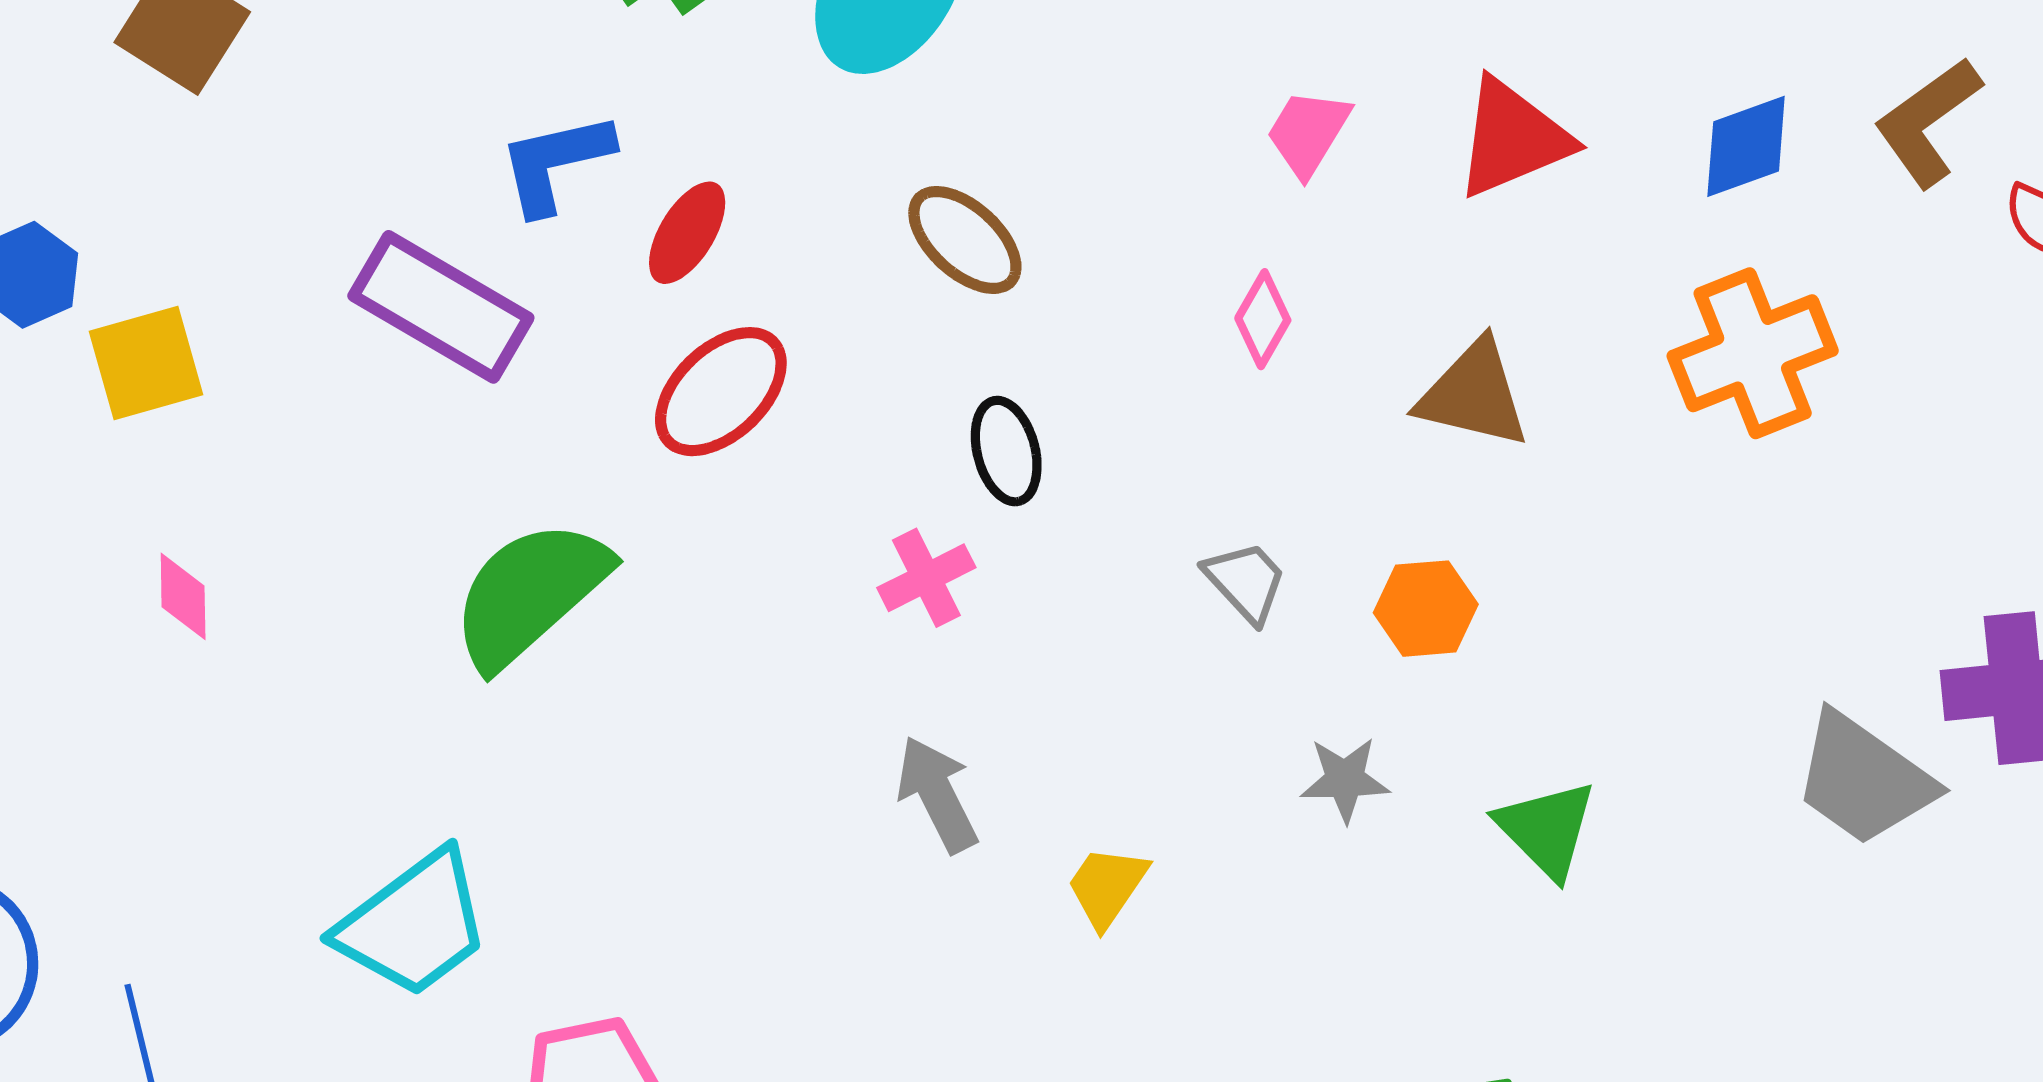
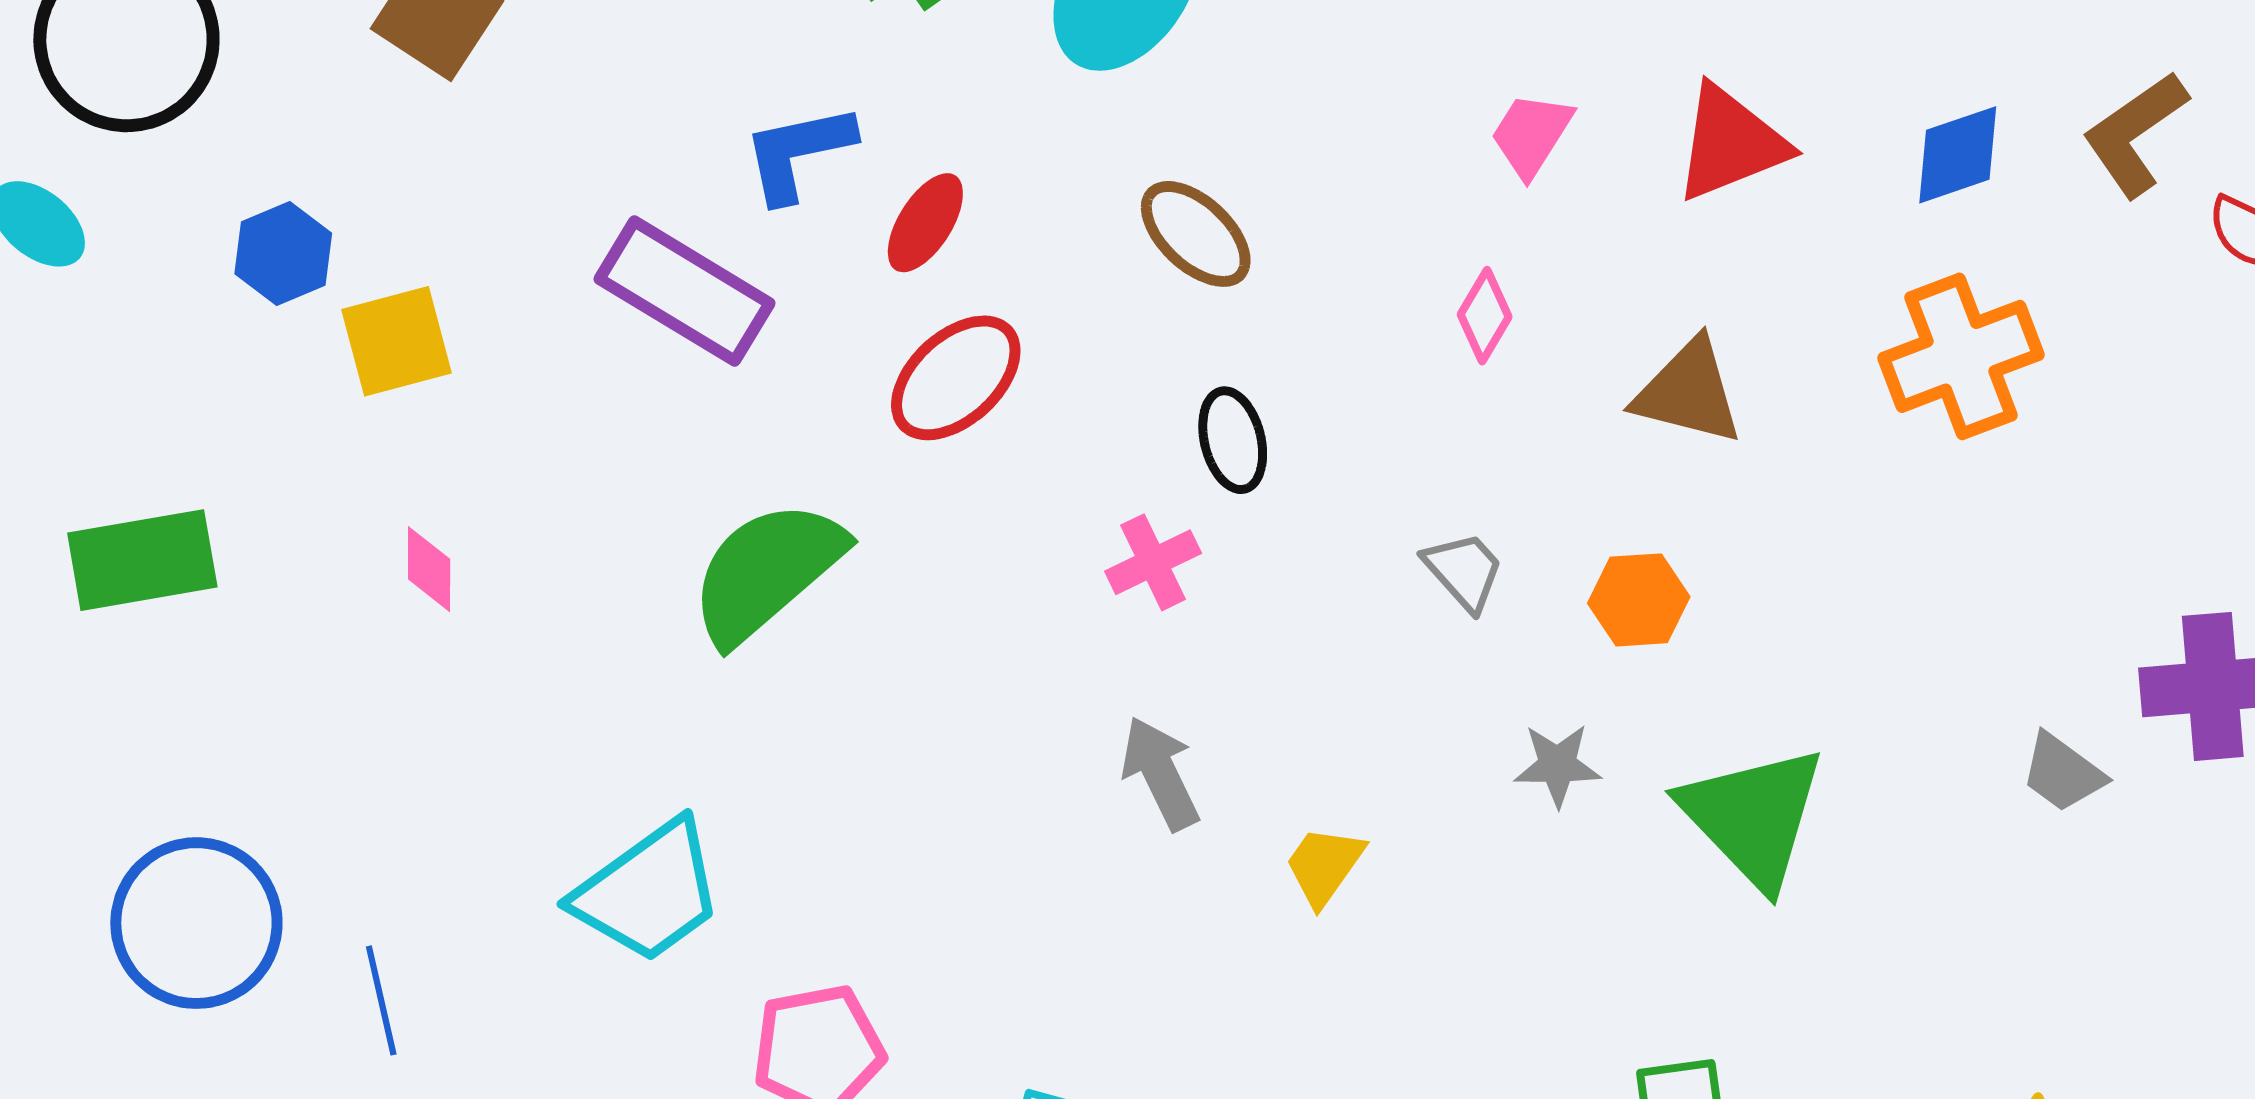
gray trapezoid: (1864, 779) -> (2063, 773), size x0.6
green triangle: (1547, 829) -> (1753, 817), size x1.5

